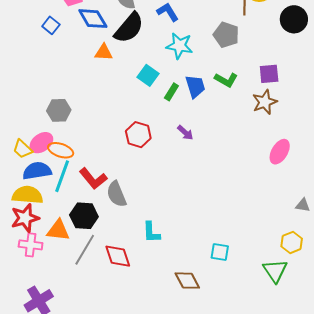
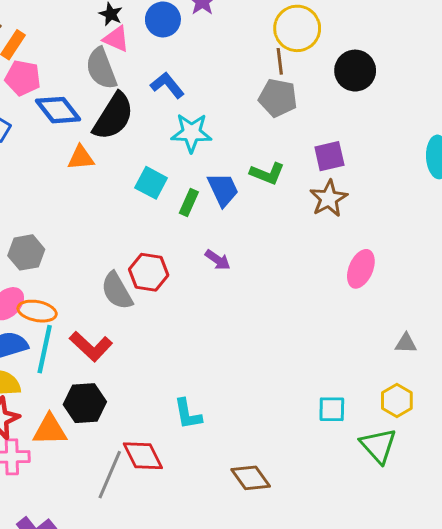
gray pentagon: (226, 35) -> (278, 98), moved
gray semicircle: (117, 194) -> (117, 291), moved
gray line: (85, 250) -> (110, 475), moved
cyan square: (220, 252) -> (332, 409), moved

